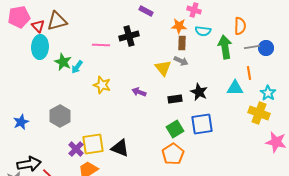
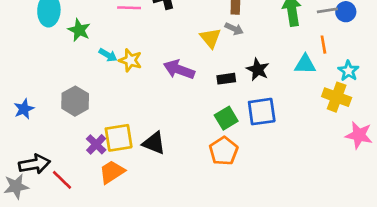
cyan arrow: (77, 67) -> (108, 55), moved, turned -96
purple arrow: (139, 92) -> (179, 70), size x1.6

